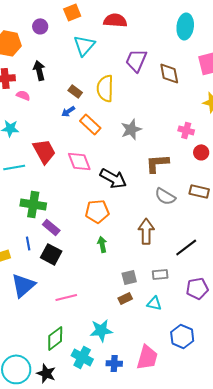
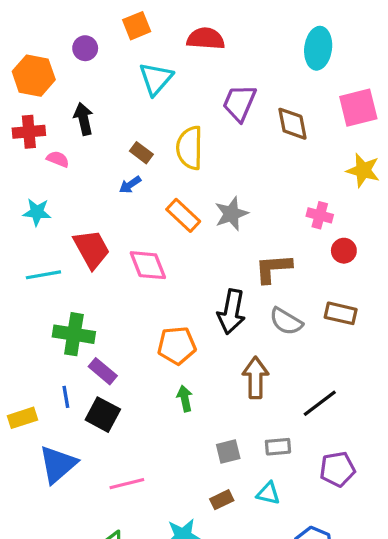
orange rectangle: (90, 124) -> (183, 215), moved
black arrow: (113, 178) -> (231, 312), moved, turned 72
brown rectangle: (125, 298) -> (222, 500), moved

